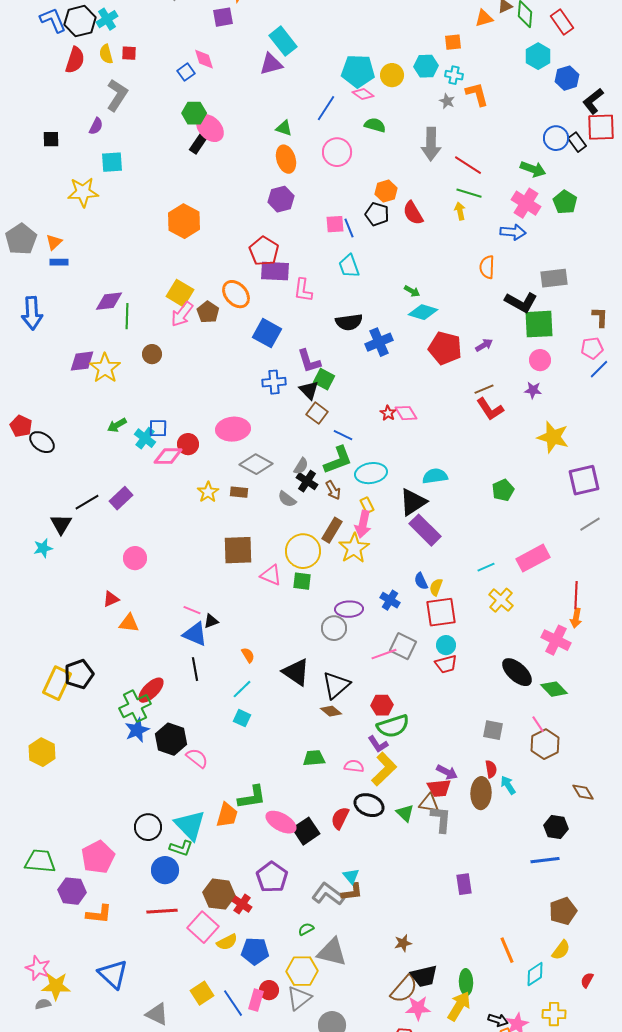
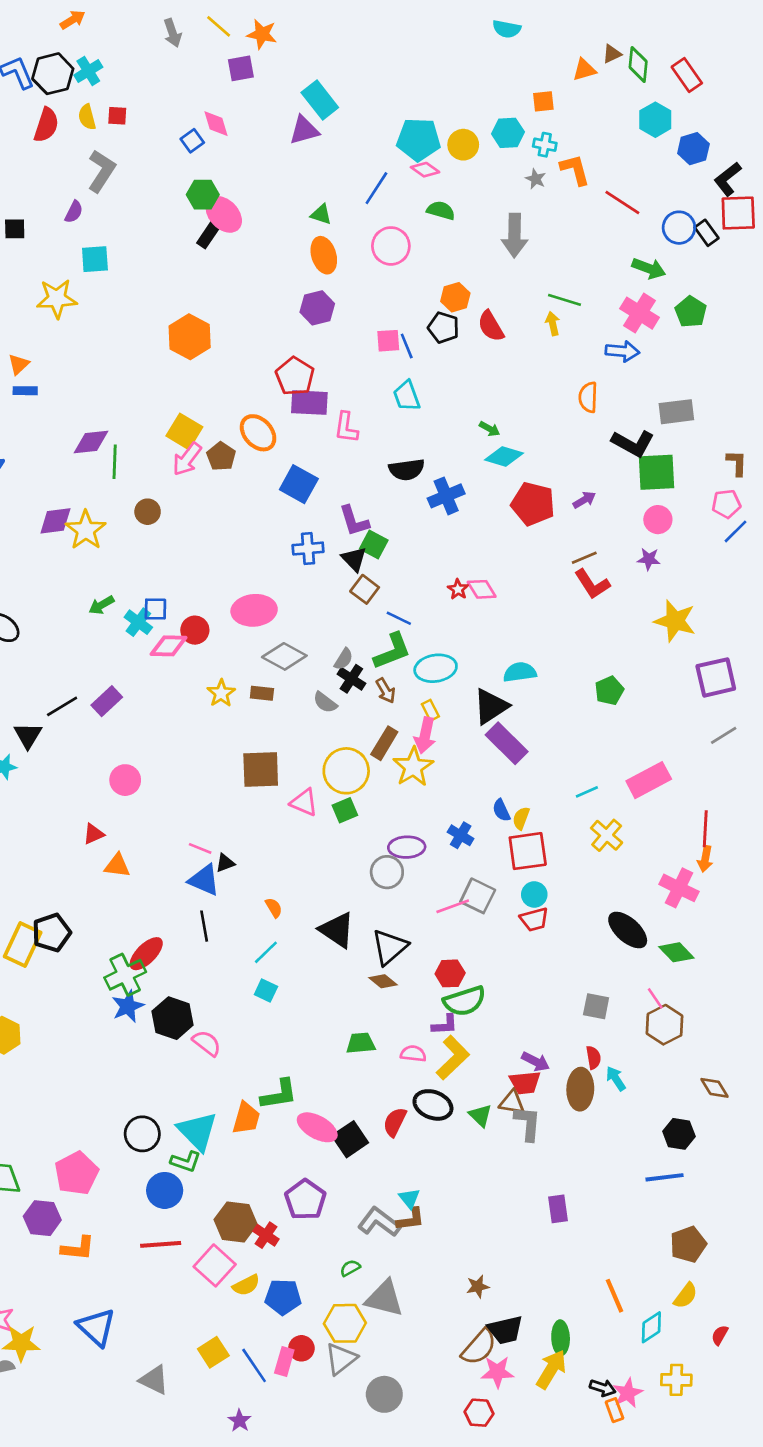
red line: (468, 165) -> (622, 203), moved
green square: (302, 581) -> (345, 810), turned -30
purple L-shape: (378, 744) -> (445, 1025), turned -60

